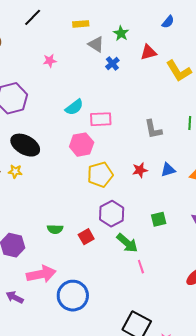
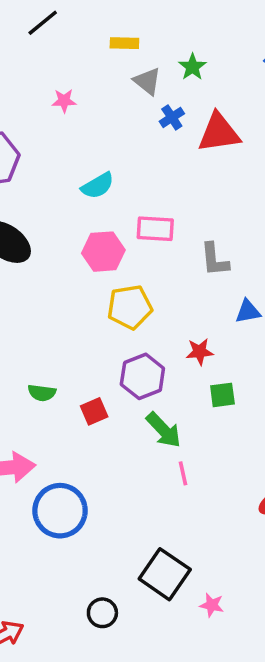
red triangle: (148, 52) -> (219, 133), moved, size x1.5
pink rectangle: (101, 119) -> (155, 229), moved
gray L-shape: (153, 129) -> (215, 260), moved
red star: (140, 170) -> (200, 352), moved

